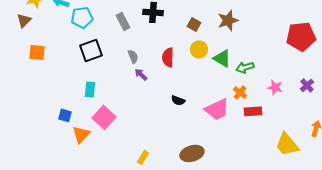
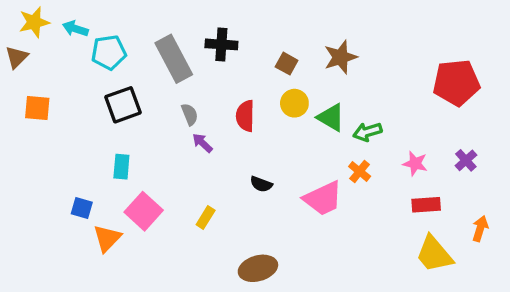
gray rectangle: (123, 21) -> (174, 59), size x1.6
red rectangle: (253, 111) -> (426, 205), moved
brown ellipse: (192, 153) -> (258, 268), moved
yellow rectangle: (143, 157) -> (206, 218), moved

